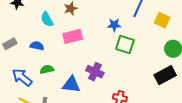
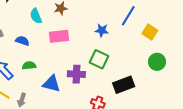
green square: (125, 45) -> (99, 59), moved
purple cross: (95, 72) -> (76, 74), turned -30
black rectangle: (165, 75) -> (124, 85), moved

